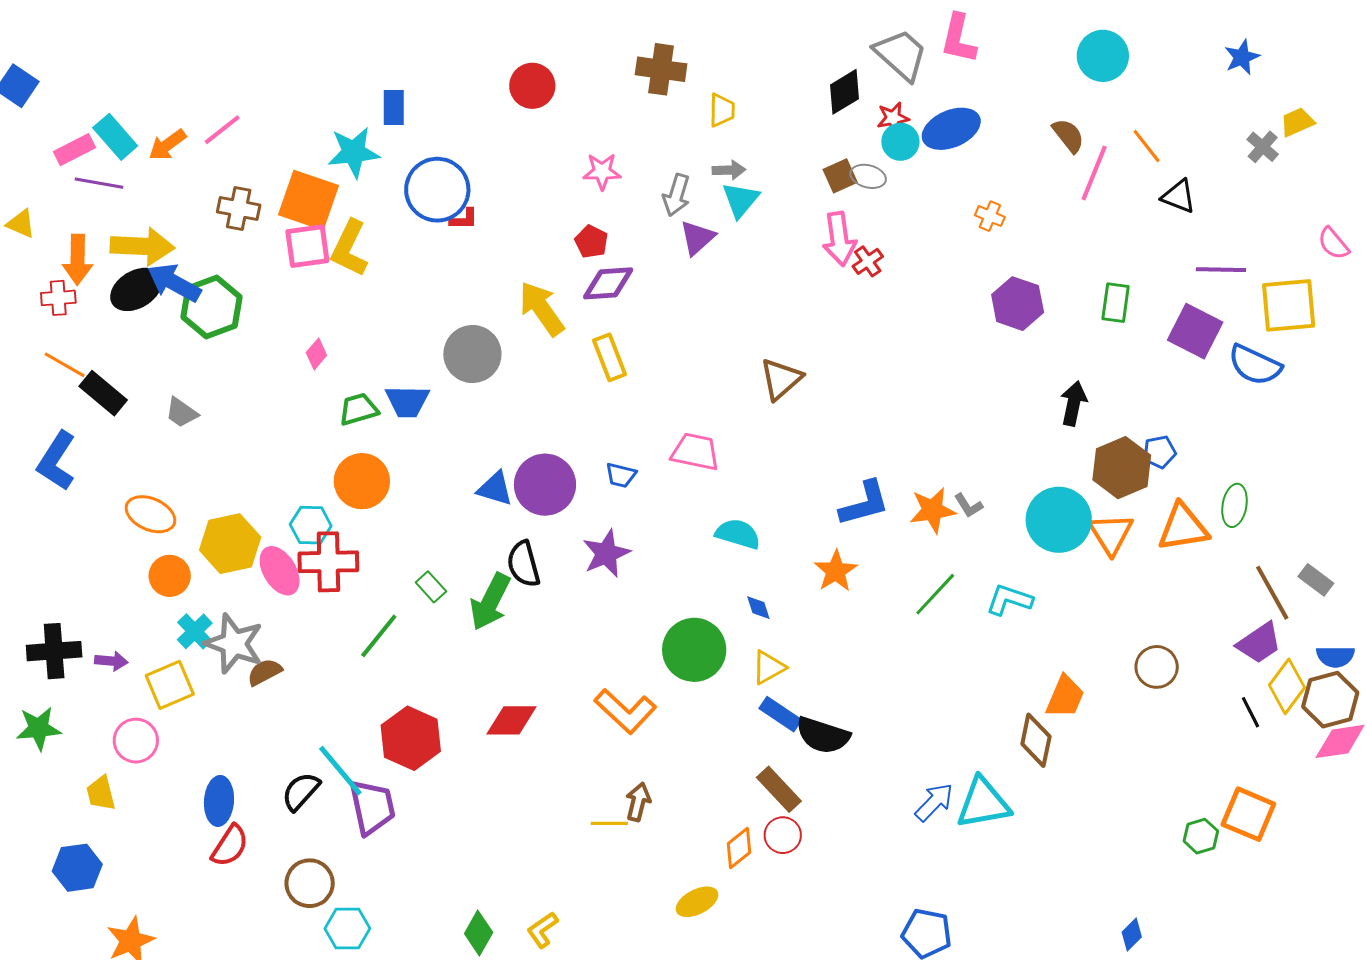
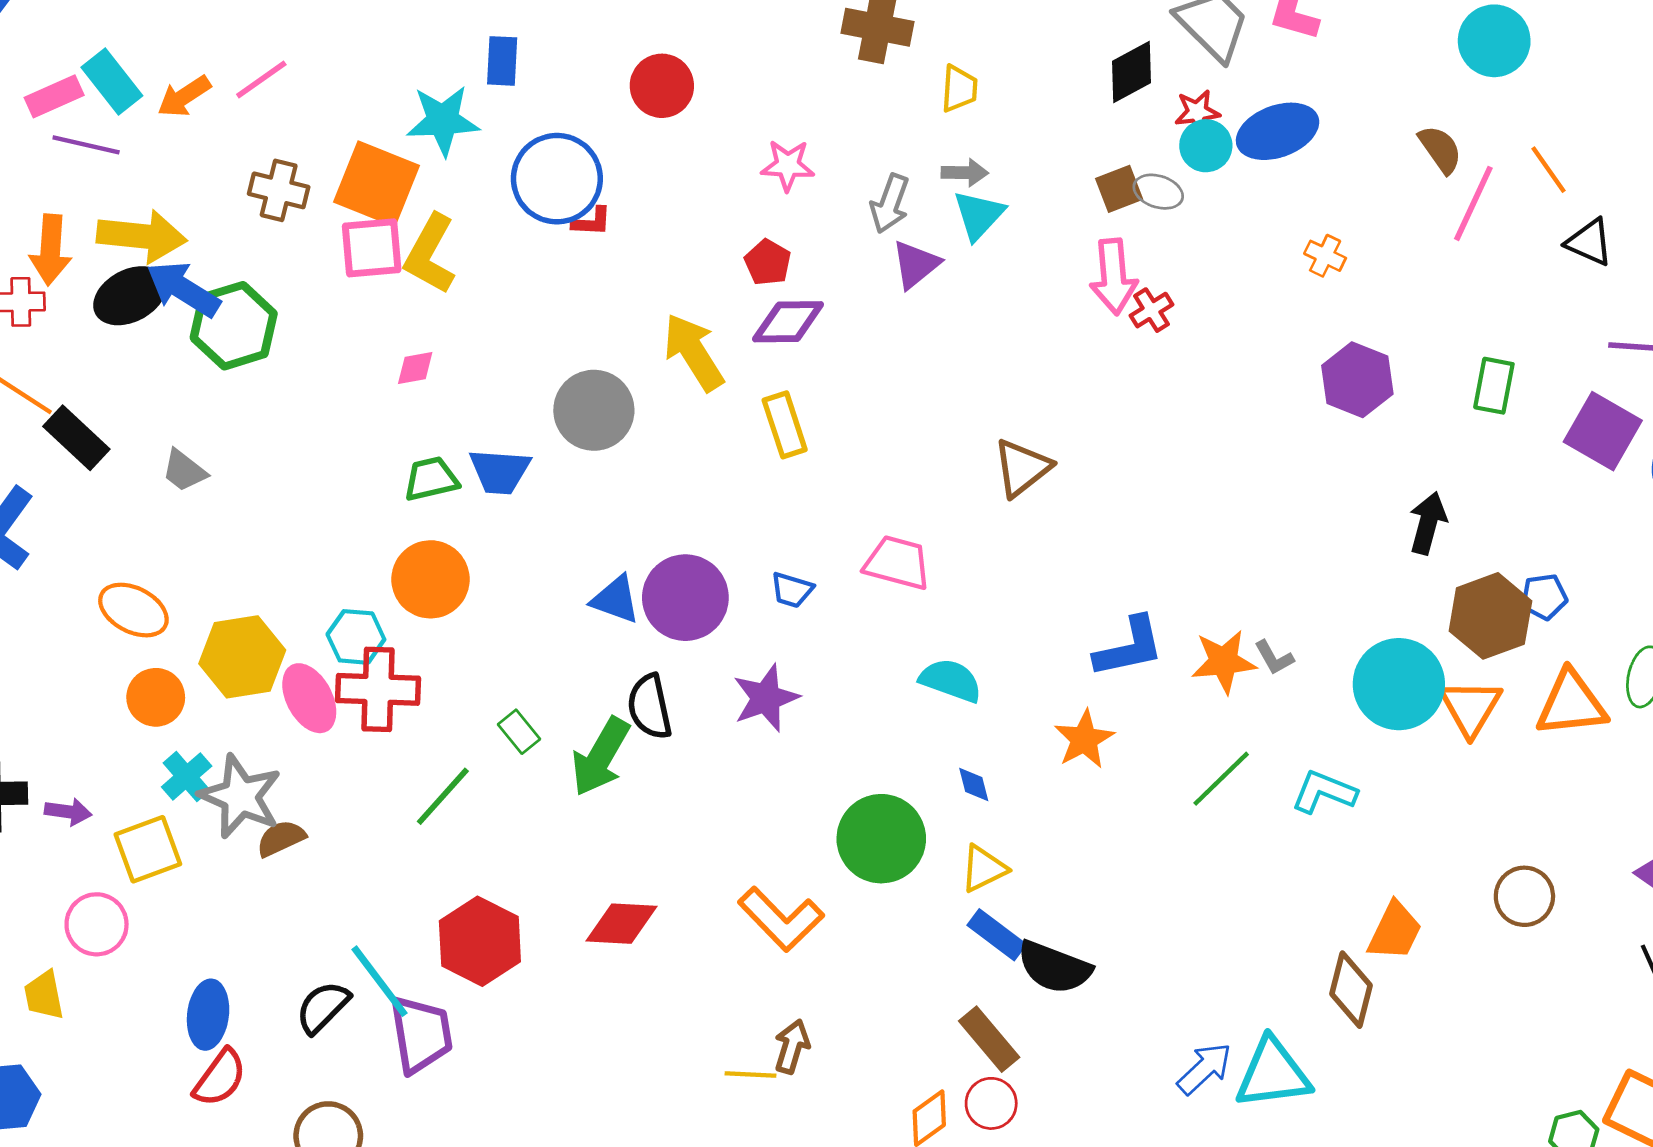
red circle: (532, 86) -> (662, 86), moved
pink diamond: (316, 354) -> (415, 368), moved, turned 36

